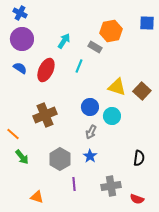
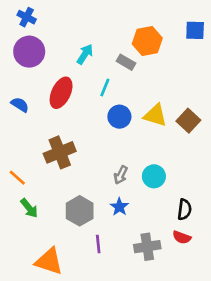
blue semicircle: (20, 68) -> (20, 105), moved
blue circle: (90, 107) -> (119, 117), moved
cyan circle: (112, 116) -> (154, 176), moved
orange triangle: (37, 197) -> (49, 261), size x1.6
red semicircle: (137, 199) -> (182, 237), moved

